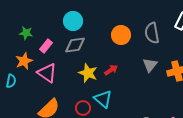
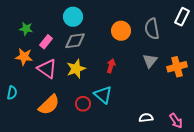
orange star: (24, 61) -> (24, 57), turned 30
red arrow: (111, 70) -> (111, 66), turned -40
yellow star: (88, 73) -> (76, 69), moved, turned 30
cyan semicircle: (11, 81) -> (12, 93), moved

